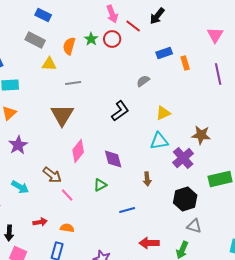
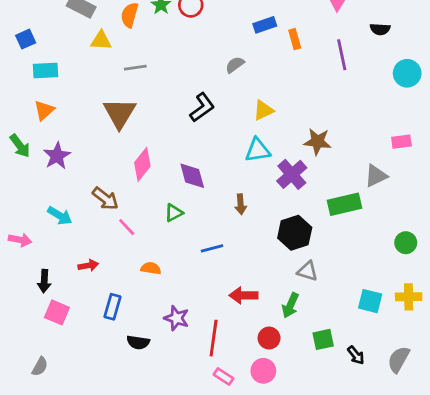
orange semicircle: (67, 228) -> (151, 268), moved

